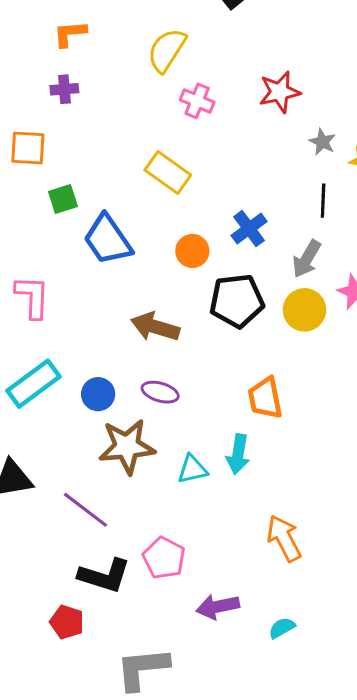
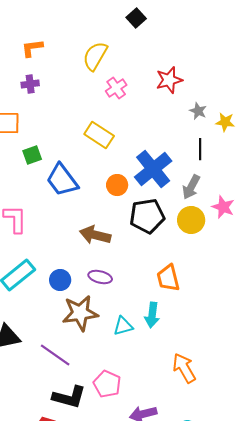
pink cross: (197, 101) -> (116, 88), turned 35
blue cross: (249, 229) -> (153, 169), size x1.6

